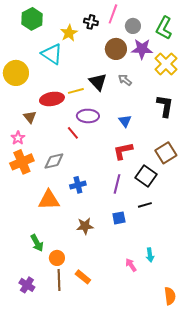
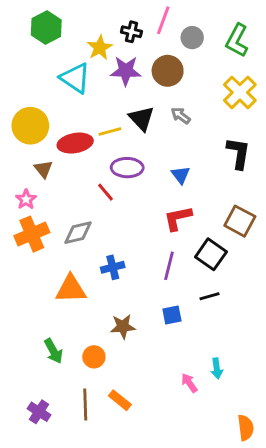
purple star: (142, 49) -> (126, 71), moved
yellow circle: (16, 73) -> (30, 126), moved
brown square: (166, 153) -> (240, 221), turned -30
orange circle: (57, 258) -> (94, 357), moved

